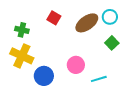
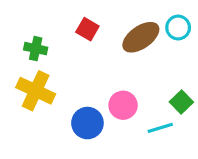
green square: (112, 43) -> (181, 102), moved
blue circle: (44, 76) -> (87, 123), moved

